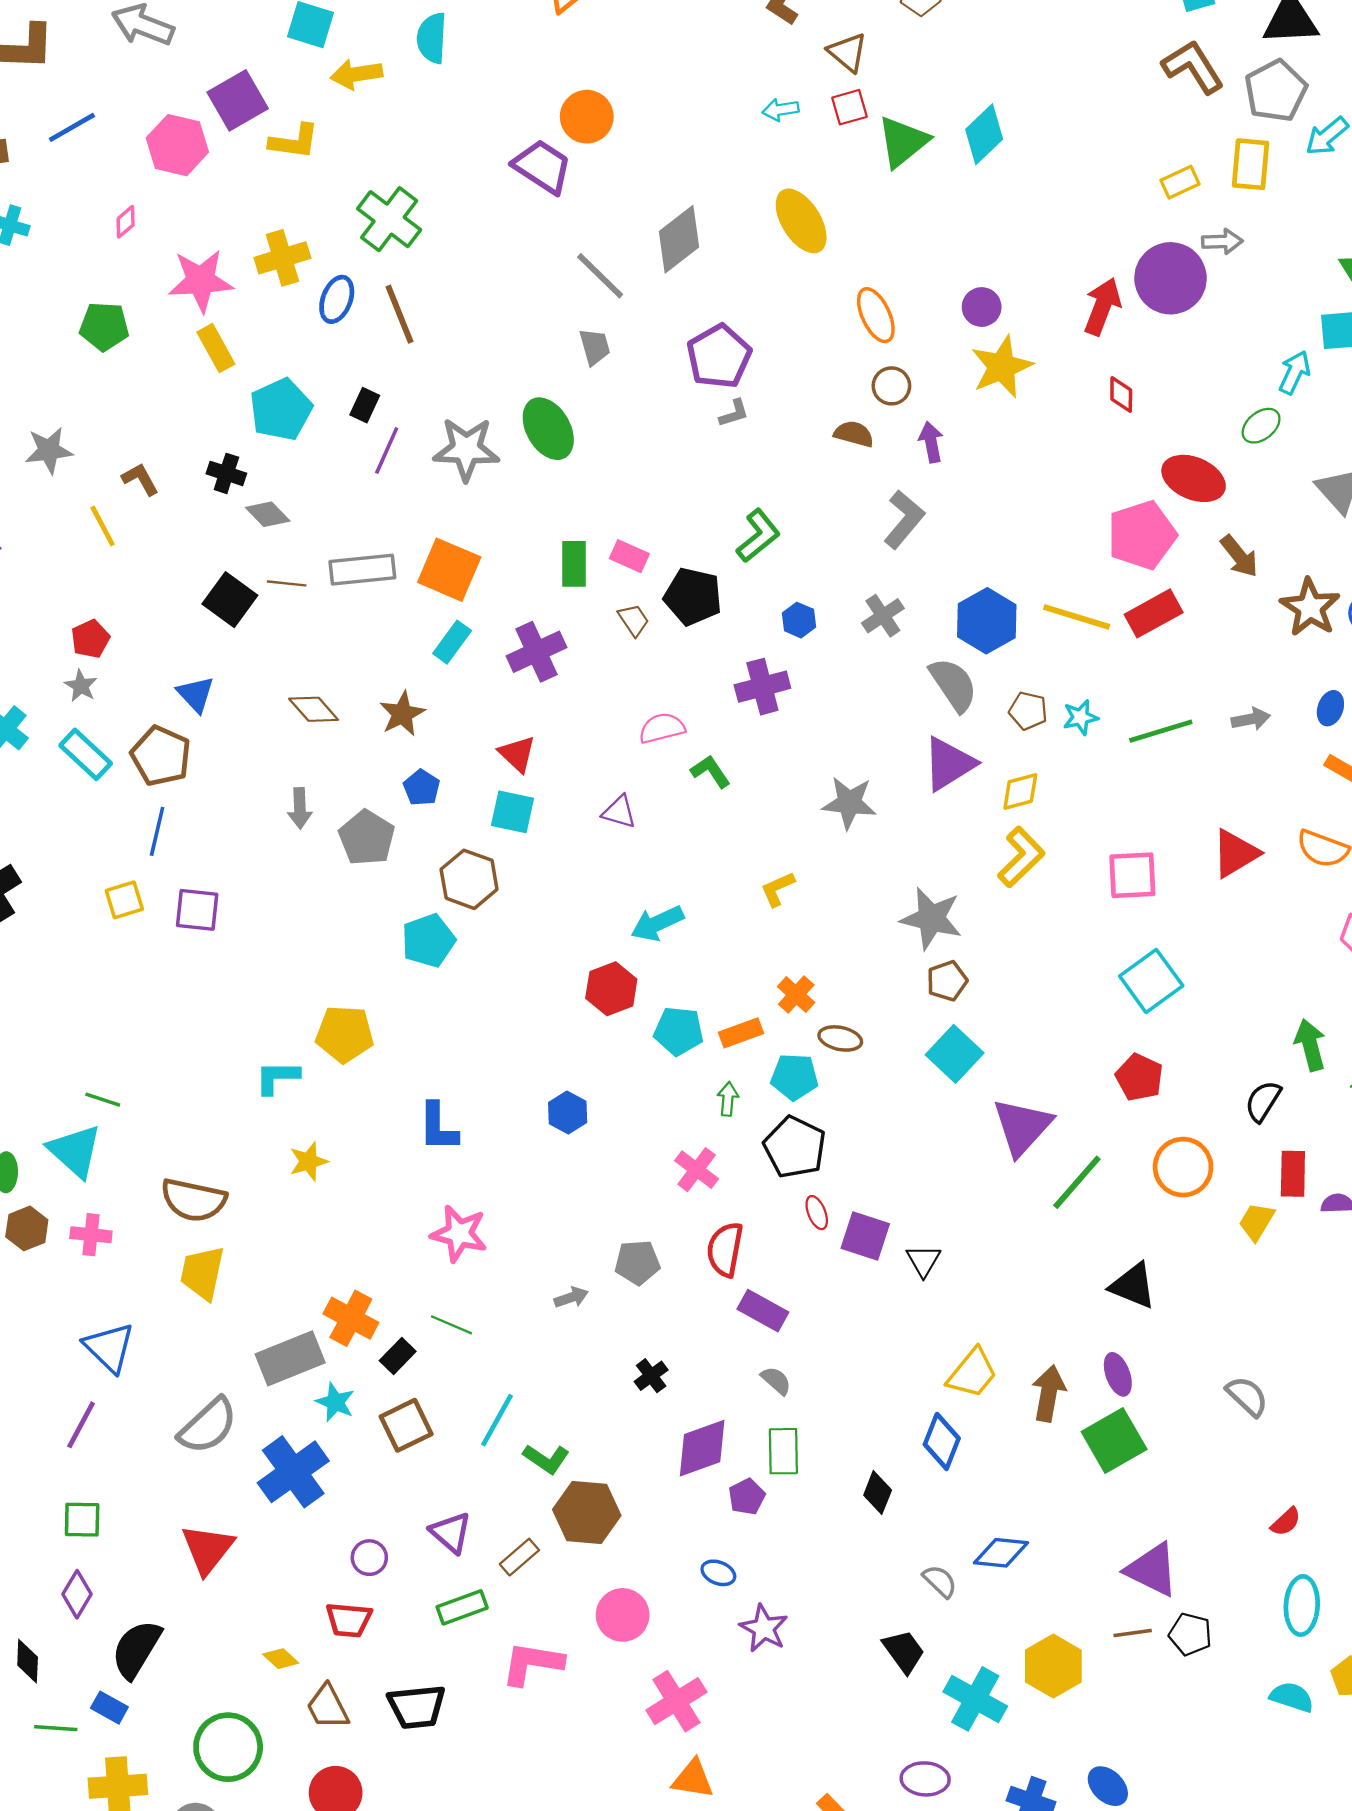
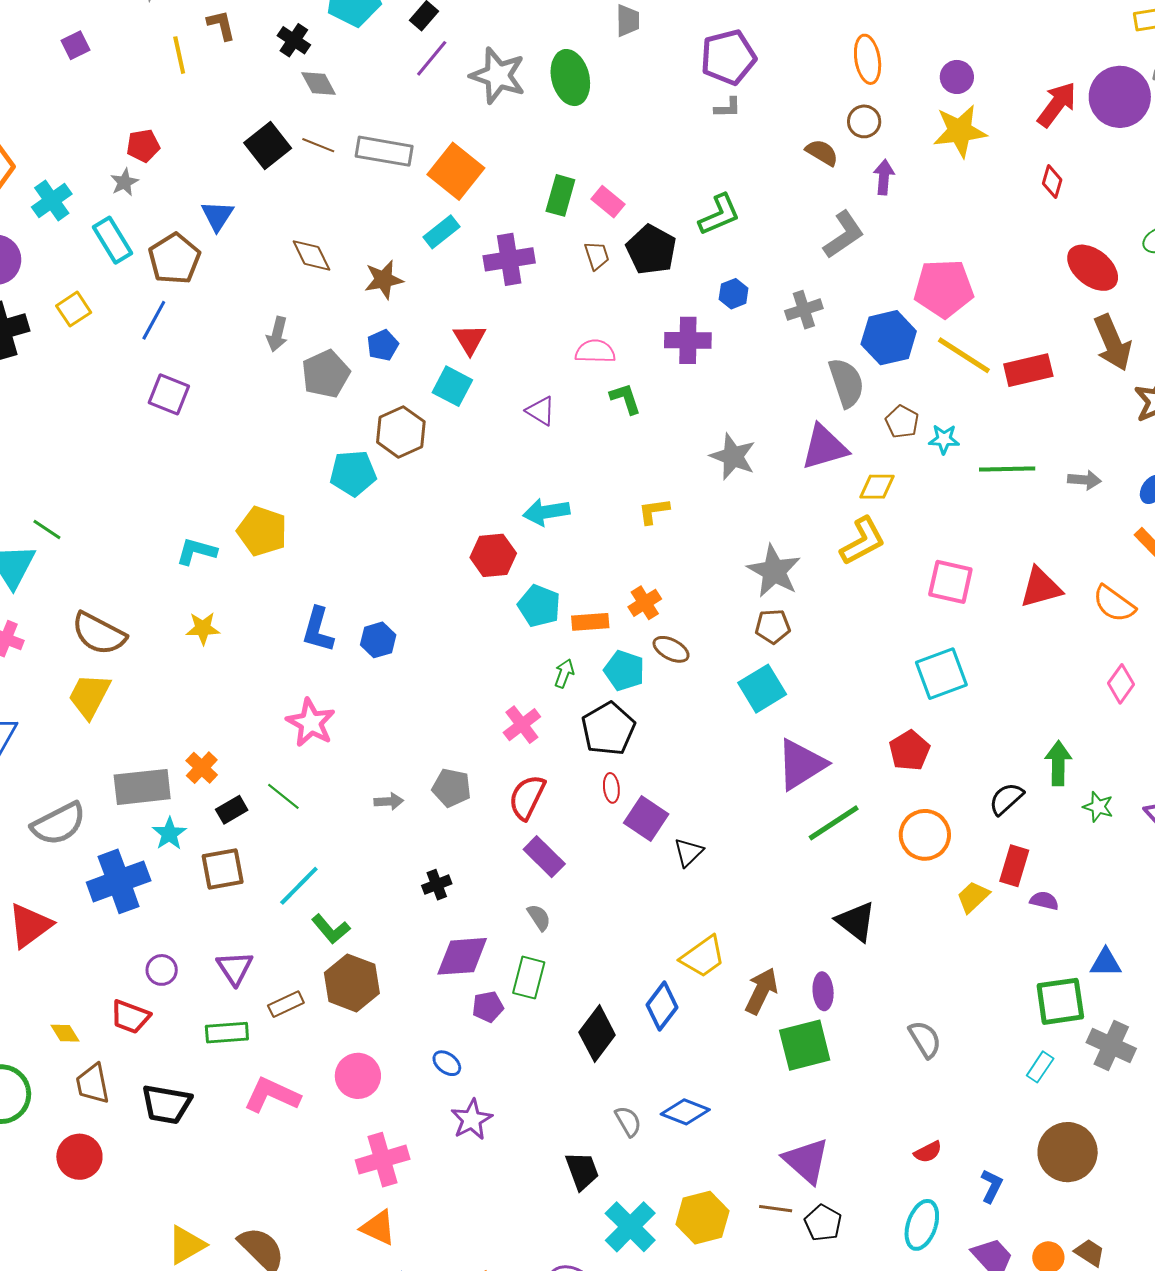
pink pentagon: (1142, 535) -> (944, 288), moved
brown arrow: (1239, 556) -> (1113, 343), size x1.4
yellow square: (124, 900) -> (74, 309), moved, turned -32
blue hexagon: (568, 1113) -> (378, 640), moved
orange cross: (351, 1318) -> (202, 768), size x0.7
black diamond: (878, 1493) -> (597, 1034), size x1.5

